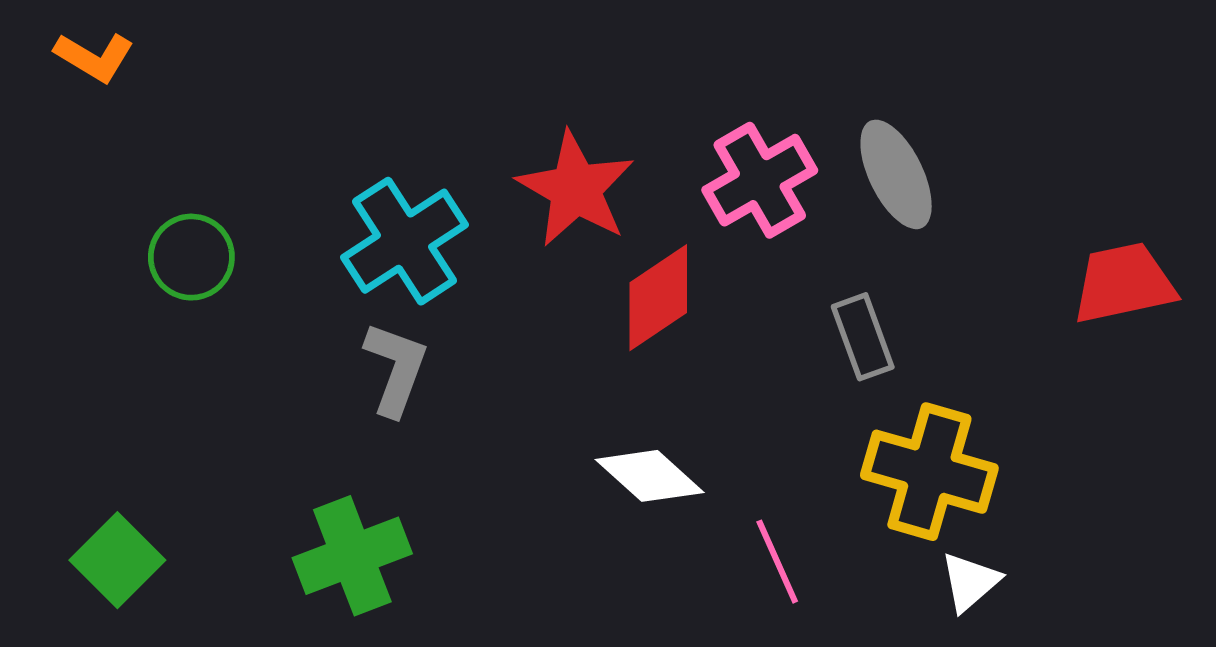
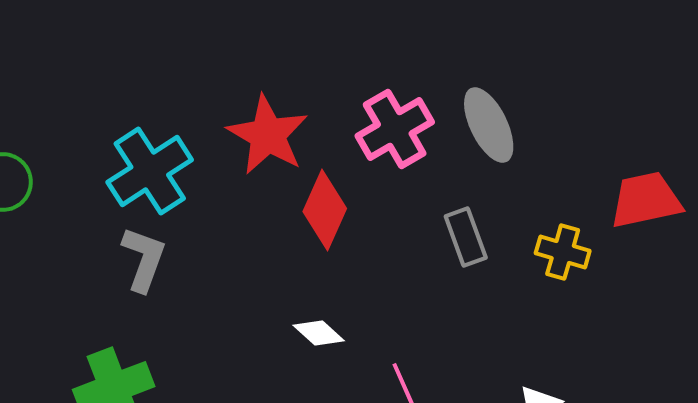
red diamond: (658, 298) -> (325, 210), turned -32
yellow cross: (929, 472) -> (563, 252), moved, size x0.6
white diamond: (650, 476) -> (319, 333), size x0.7

